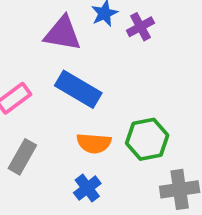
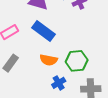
blue cross: (87, 188) -> (59, 83), moved

